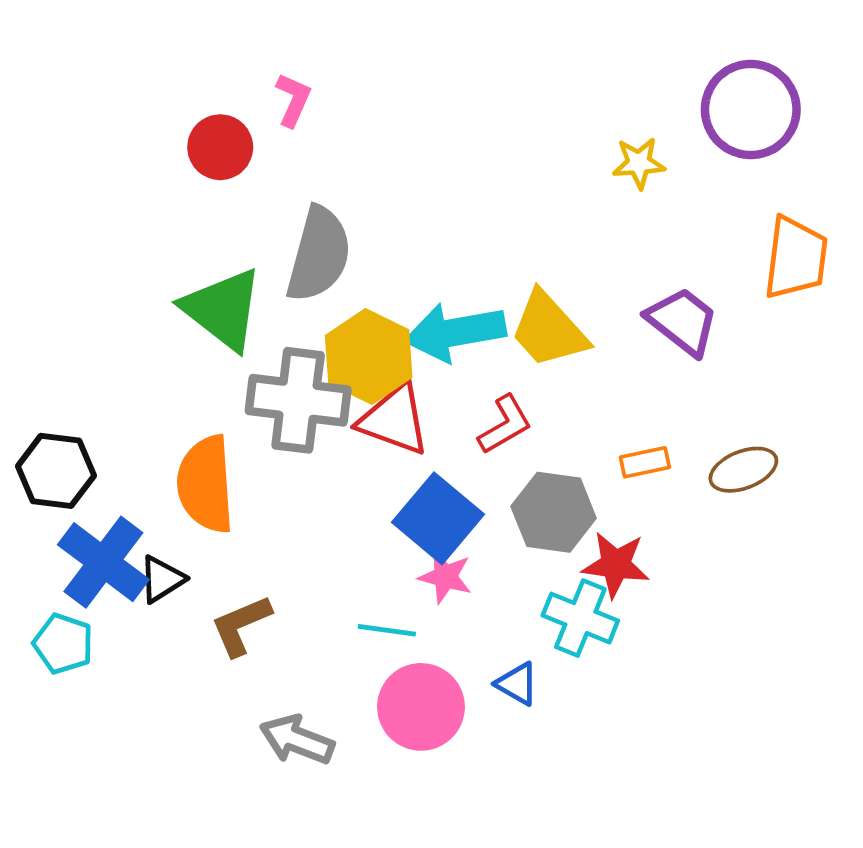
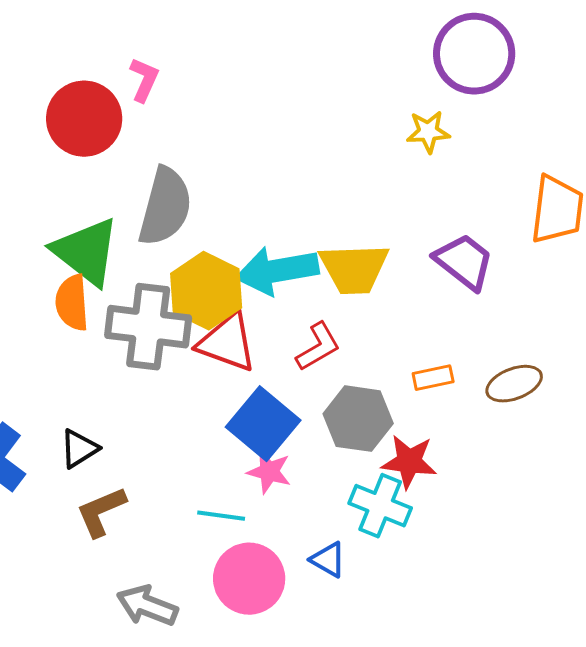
purple circle: (751, 110) -> (474, 54), moved
red circle: (220, 147) -> (84, 119), size x1.4
yellow trapezoid: (549, 330) -> (354, 269), turned -50
orange semicircle: (206, 484) -> (72, 303), moved, size x0.7
black triangle: (162, 579) -> (79, 449), moved

